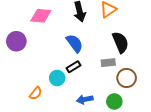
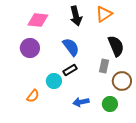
purple circle: (16, 41) -> (30, 48), moved
gray rectangle: (108, 63) -> (104, 66), turned -72

